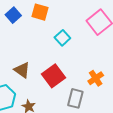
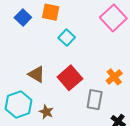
cyan square: (62, 38) -> (67, 38), moved

